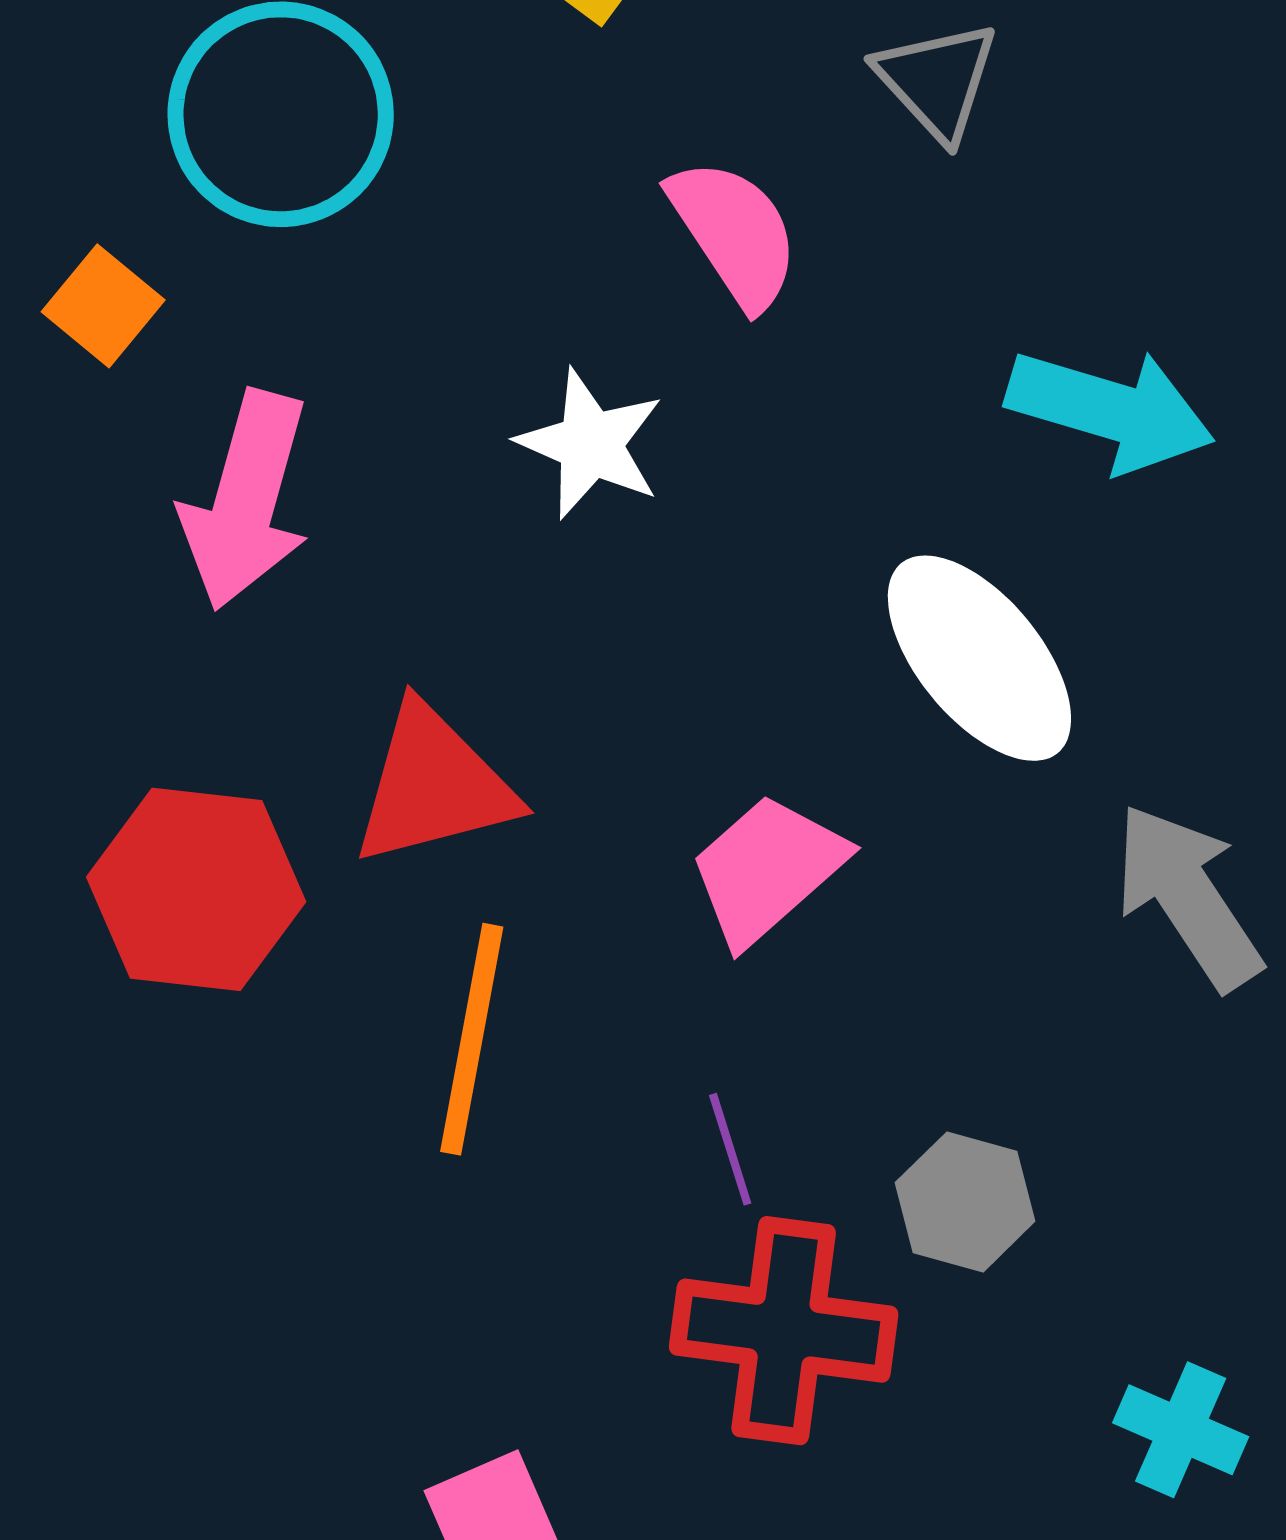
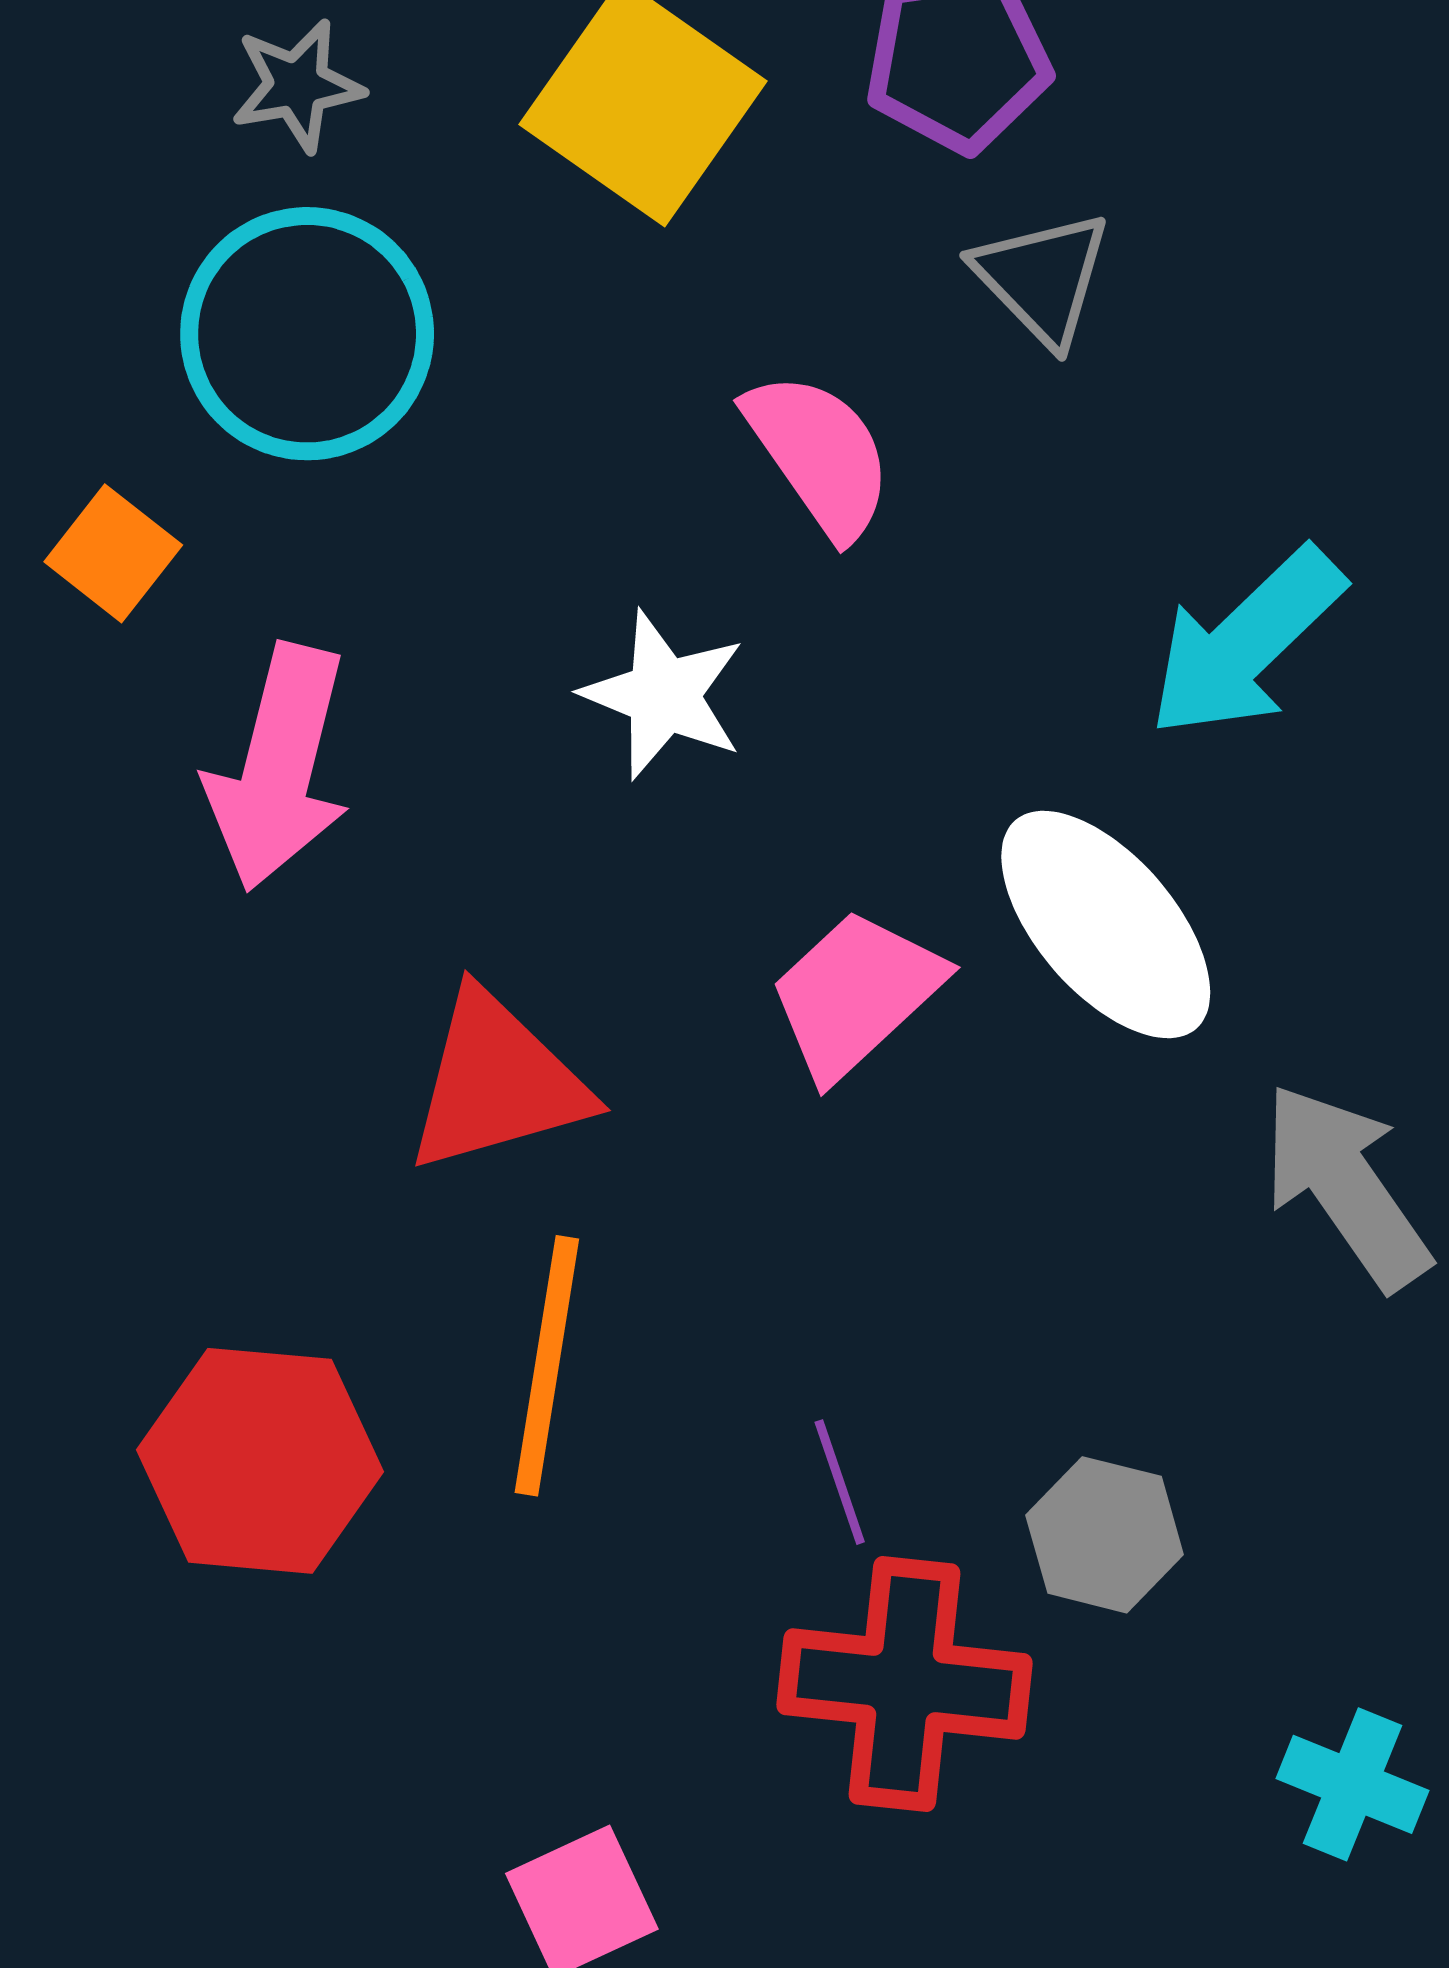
cyan arrow: (1110, 410) -> (1246, 643), turned 121
pink trapezoid: (767, 869) -> (856, 994), moved
red hexagon: (196, 889) -> (260, 1461), moved

